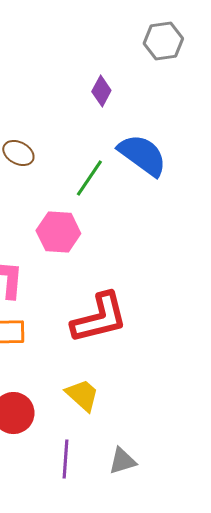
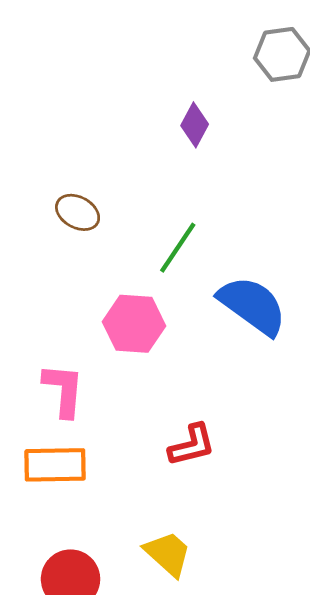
blue semicircle: (142, 155) -> (252, 305), moved
red L-shape: (99, 318) -> (192, 445), size x0.6

